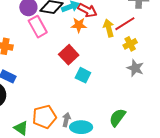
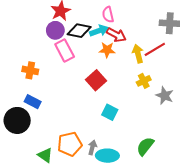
yellow cross: (130, 44) -> (144, 81), moved
cyan square: (83, 75) -> (110, 112), moved

